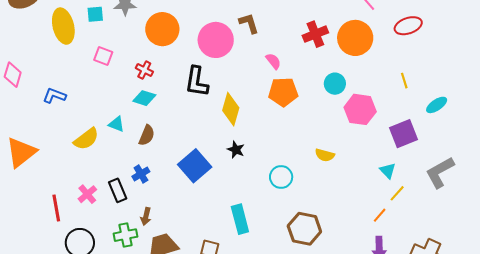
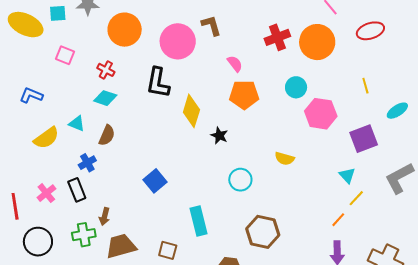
yellow ellipse: (63, 26) -> (26, 25), turned -52
blue L-shape: (54, 96) -> (31, 95), moved
black star: (236, 150) -> (219, 136), moved
blue square: (195, 166) -> (155, 181), moved, size x0.7
blue cross: (141, 174) -> (87, 163), moved

